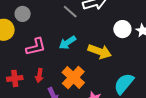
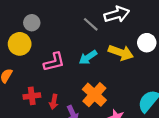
gray circle: (23, 14) -> (32, 23), moved
yellow arrow: (100, 51) -> (121, 53), moved
red arrow: (39, 75) -> (54, 102), moved

